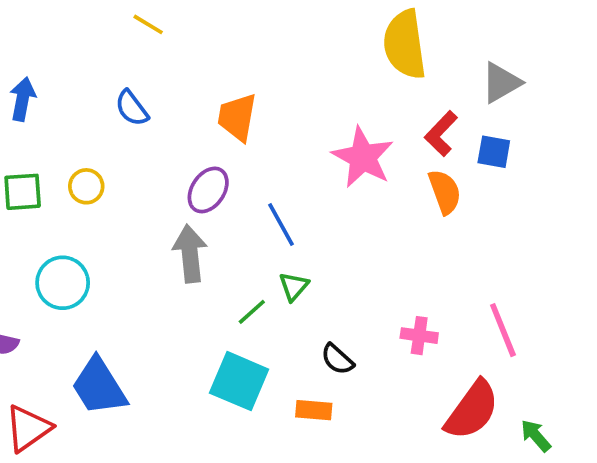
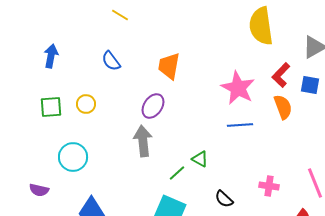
blue line: (281, 225) -> (240, 125), moved, turned -65
green triangle: (294, 286) -> (200, 159), turned -42

